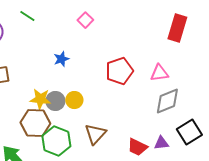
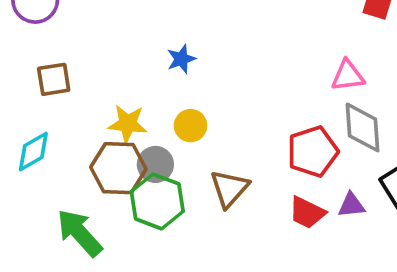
blue star: (61, 59) -> (181, 59), moved
red pentagon: (119, 71) -> (313, 152), moved
gray circle: (55, 101) -> (155, 164), moved
gray diamond: (167, 101) -> (363, 127), turned -72

